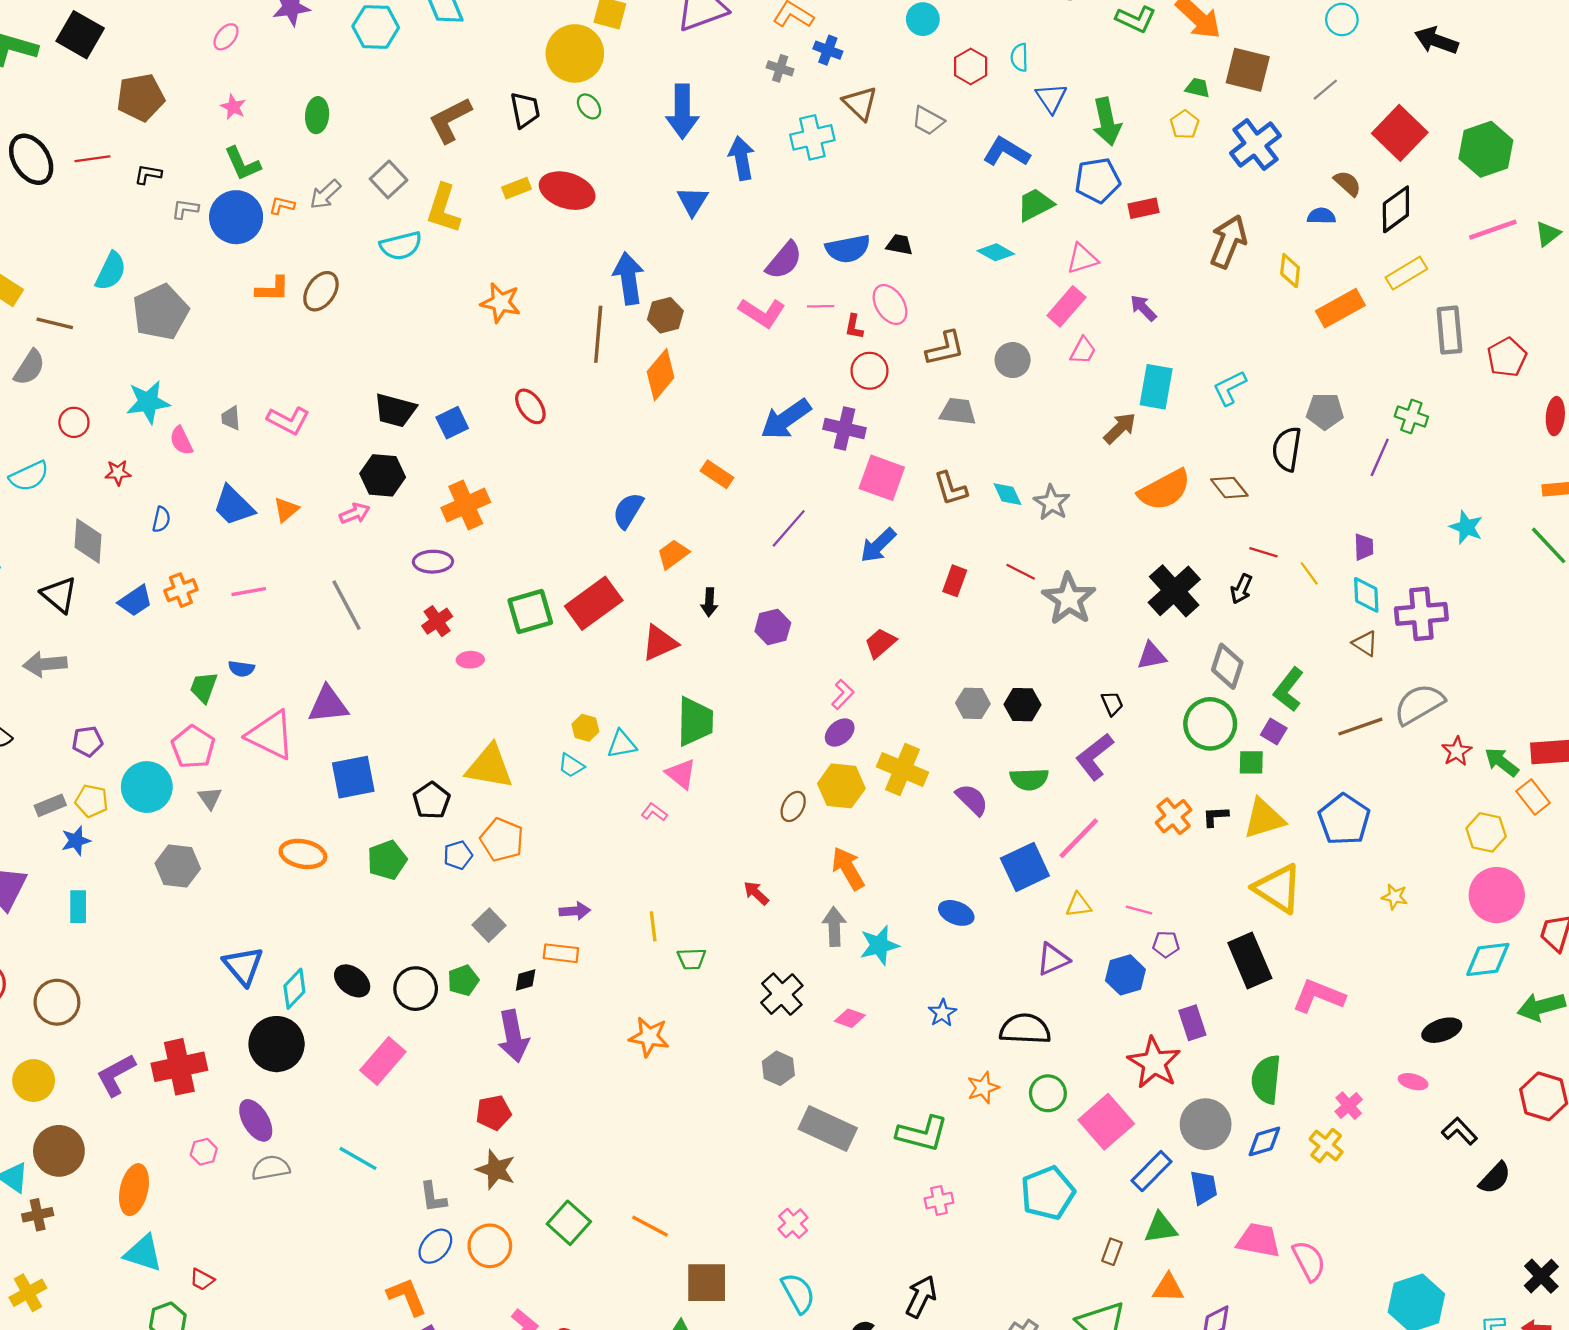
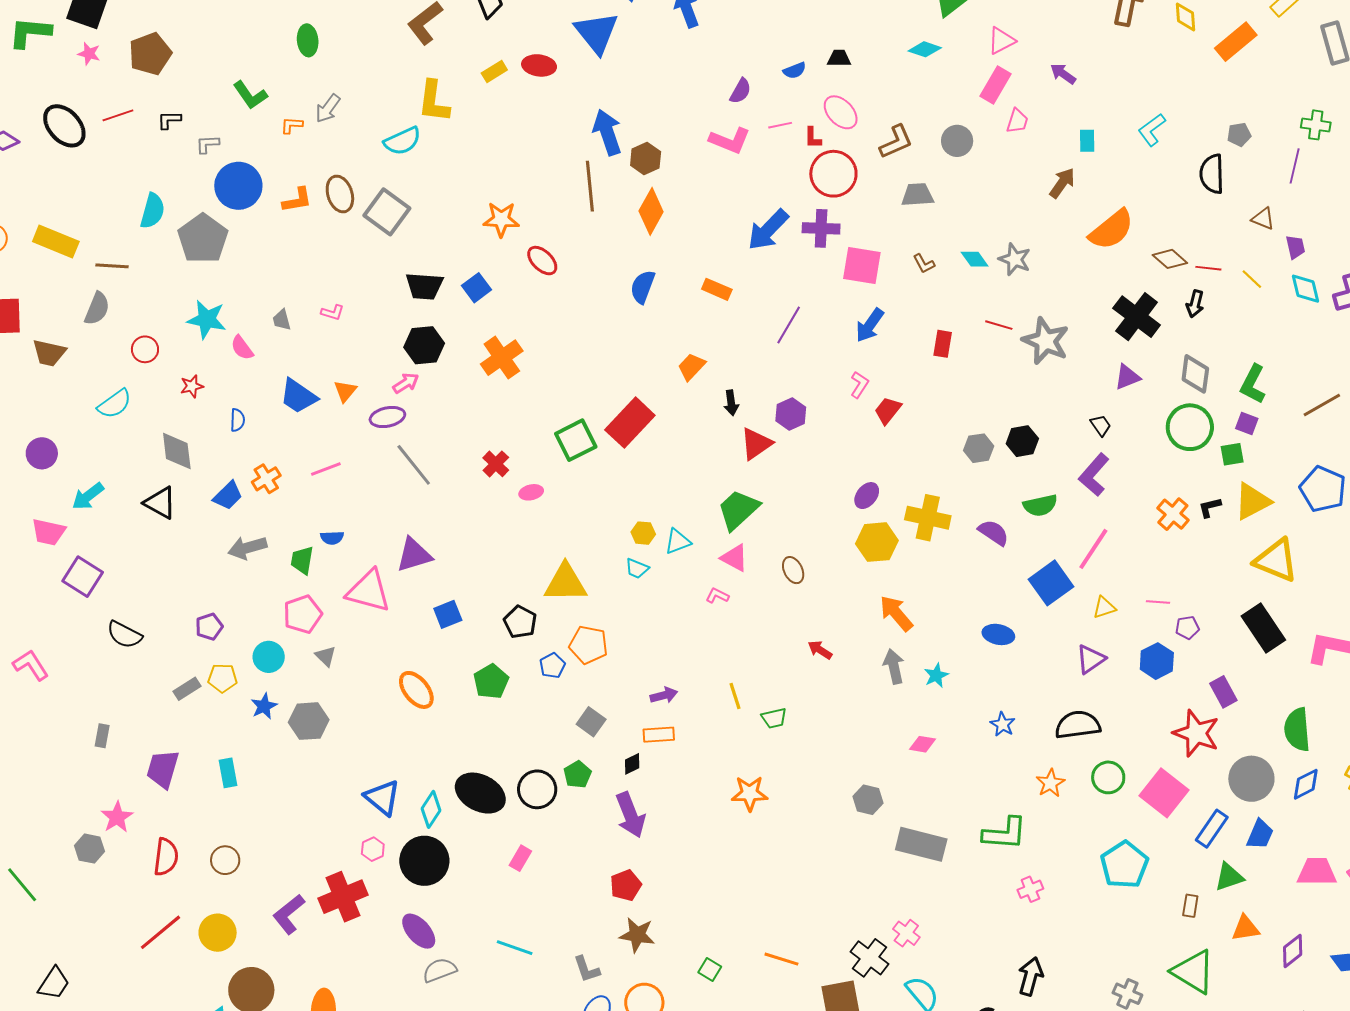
pink star: (233, 107) -> (89, 54), moved
gray square: (389, 179) -> (387, 212), moved, size x1.4
red ellipse: (567, 191) -> (539, 65), size x0.7
blue triangle: (693, 201) -> (597, 33), moved, size x1.6
blue circle: (236, 217) -> (238, 186), moved
blue semicircle: (848, 249) -> (795, 70), size x0.6
purple semicircle: (784, 260) -> (740, 91), size x0.7
brown ellipse: (321, 291) -> (340, 194), turned -42
orange star: (501, 303) -> (501, 219), moved
red circle: (869, 371) -> (833, 174), size x1.4
cyan rectangle: (1156, 387) -> (1087, 141), size x0.6
cyan star: (148, 402) -> (207, 319), turned 30
gray pentagon: (1325, 411) -> (1239, 135), size x0.7
pink L-shape: (288, 420) -> (332, 312), size x0.6
brown L-shape: (951, 488) -> (924, 264), size x0.7
brown diamond: (1229, 488) -> (1170, 259), moved
blue semicircle: (628, 511) -> (643, 287), moved
purple ellipse: (433, 562) -> (387, 417), moved
red triangle: (660, 643) -> (756, 444), moved
brown triangle: (1365, 643) -> (1263, 219), moved
gray arrow: (45, 664) -> (247, 548), moved
pink L-shape: (843, 694) -> (859, 385), moved
green trapezoid: (695, 721) -> (738, 510), turned -123
pink pentagon: (193, 747) -> (303, 614), turned 30
blue square: (353, 777) -> (448, 614), size x0.7
cyan circle: (147, 787) -> (269, 657), size x0.7
brown ellipse: (793, 806) -> (793, 570), moved, turned -44
blue star: (76, 841) -> (264, 706), moved
orange ellipse: (303, 854) -> (416, 690), turned 51
cyan star: (879, 945) -> (936, 675), size x0.7
black ellipse: (352, 981) -> (480, 793), size x1.5
black cross: (782, 994) -> (869, 958), moved
brown circle: (57, 1002) -> (225, 860), size x0.7
pink rectangle: (383, 1061) -> (520, 858), size x0.6
pink hexagon: (204, 1152) -> (373, 849), moved
blue trapezoid: (1204, 1187) -> (1260, 834), turned 44
green square: (569, 1223) -> (710, 969), size x0.6

